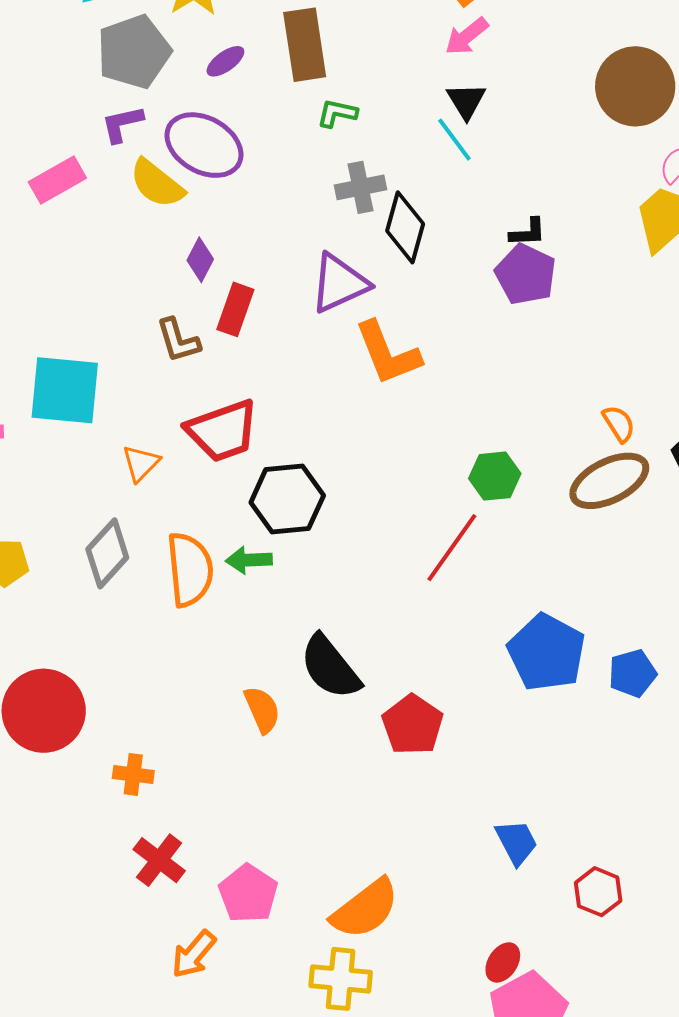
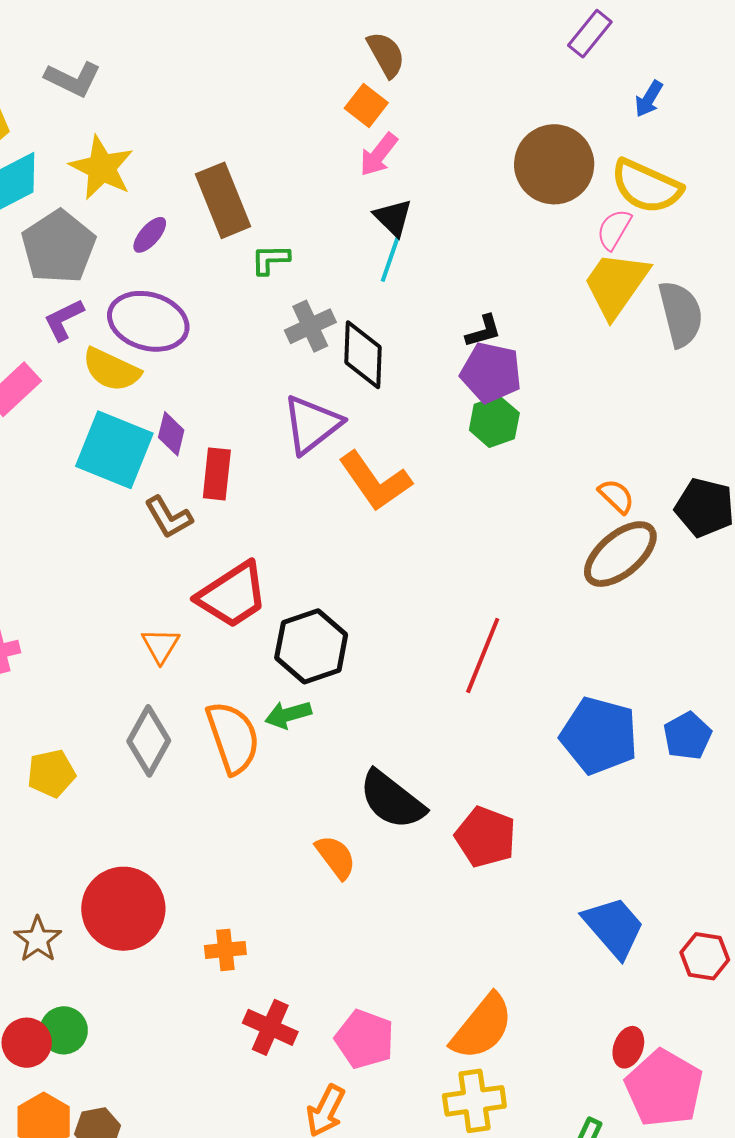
cyan line: (454, 140) -> (391, 258), turned 69
cyan square: (65, 390) -> (114, 450), moved, turned 30
green hexagon: (495, 476) -> (494, 422), moved
blue trapezoid: (517, 842) -> (614, 927), size x1.4

